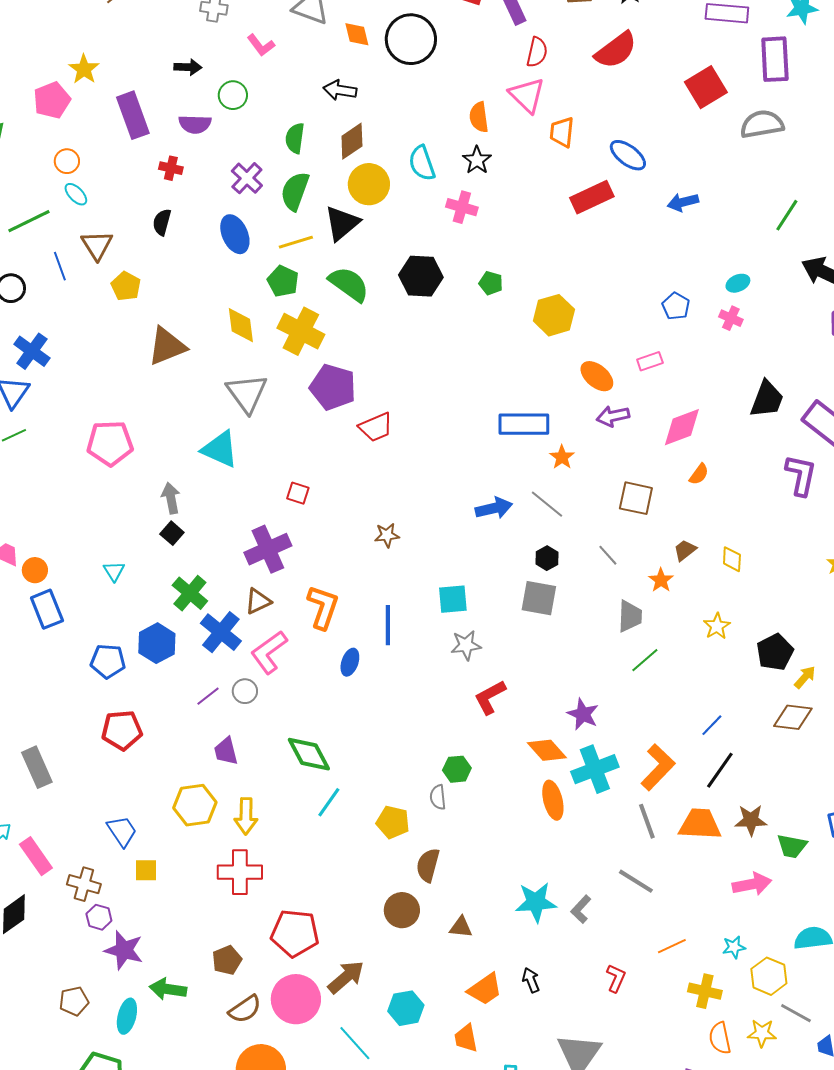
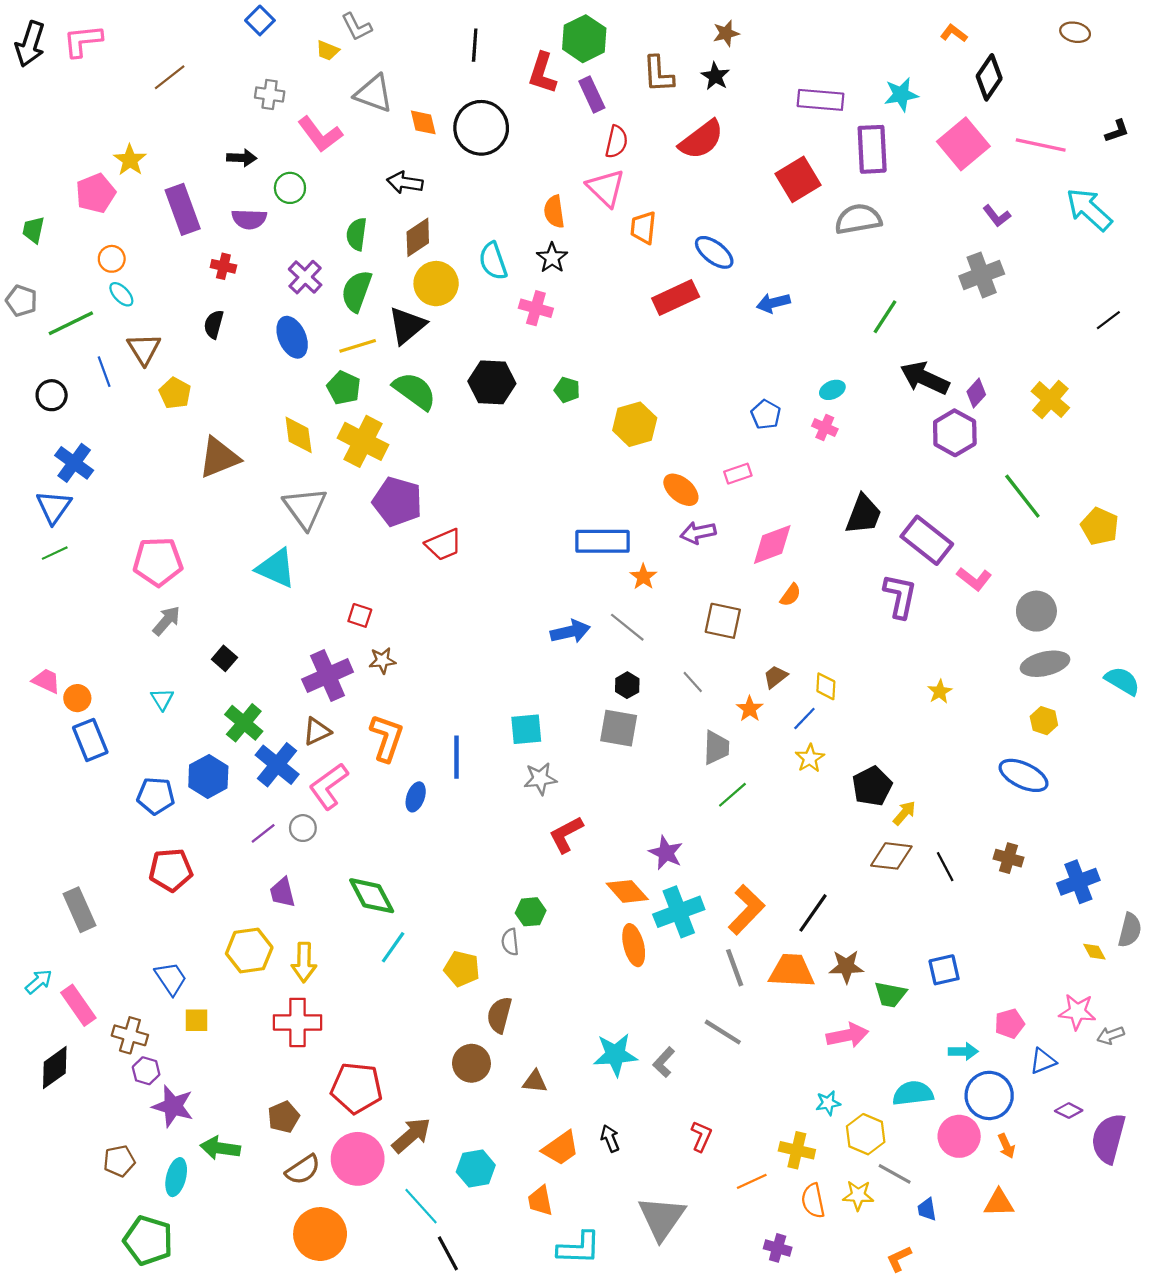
pink L-shape: (261, 45) -> (320, 134), size x1.5
gray arrow: (171, 498) -> (166, 621), moved, turned 52
brown star: (387, 535) -> (382, 661), moved
blue line: (712, 725) -> (804, 719), moved
orange line: (672, 946) -> (752, 1181), moved

